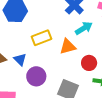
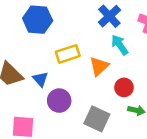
cyan arrow: (84, 28) -> (120, 45), turned -96
orange triangle: (68, 47) -> (99, 66), turned -30

